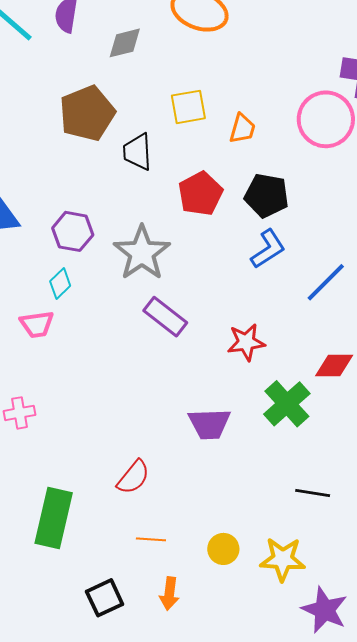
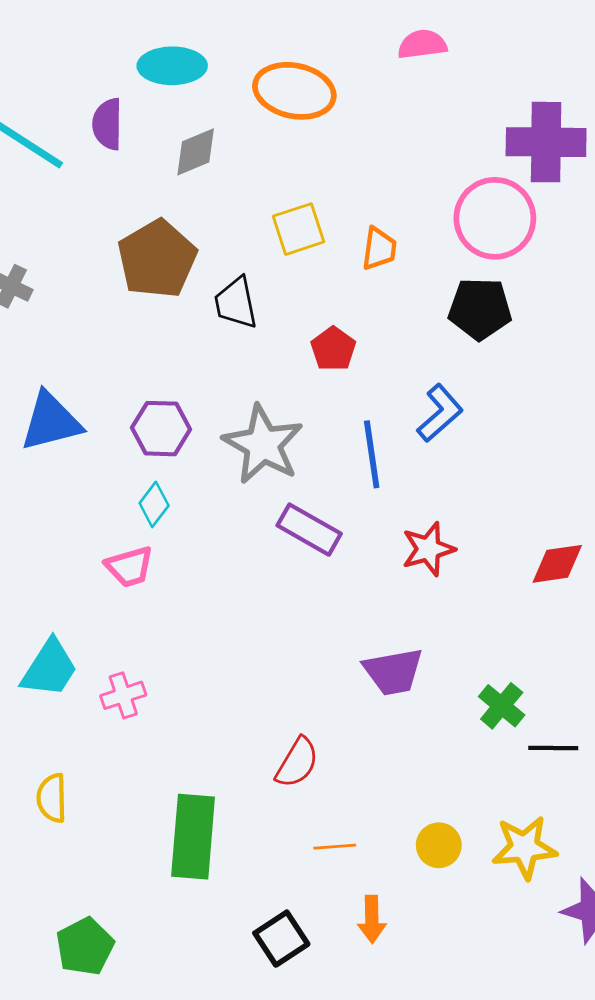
red pentagon: (200, 194) -> (333, 349), size x0.7
black pentagon: (267, 196) -> (480, 309), moved
blue line: (326, 282) -> (372, 454), moved, turned -45
green cross: (287, 404) -> (502, 706), moved, size x0.7

